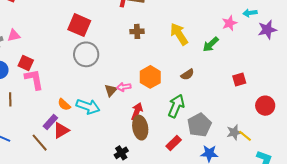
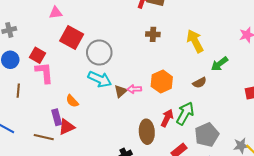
red square: (79, 25) -> (72, 37), moved
pink triangle: (14, 35) -> (56, 13), moved
green arrow: (211, 44) -> (220, 64), moved
cyan arrow: (88, 106) -> (100, 79), moved
red arrow: (137, 111) -> (167, 118), moved
purple rectangle: (50, 122) -> (57, 117), turned -63
brown line: (40, 143) -> (44, 137), turned -42

